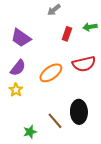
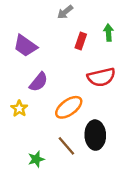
green arrow: (90, 27) -> (109, 33), turned 96
purple semicircle: (18, 68) -> (39, 82), moved
orange ellipse: (51, 73) -> (69, 107), moved

